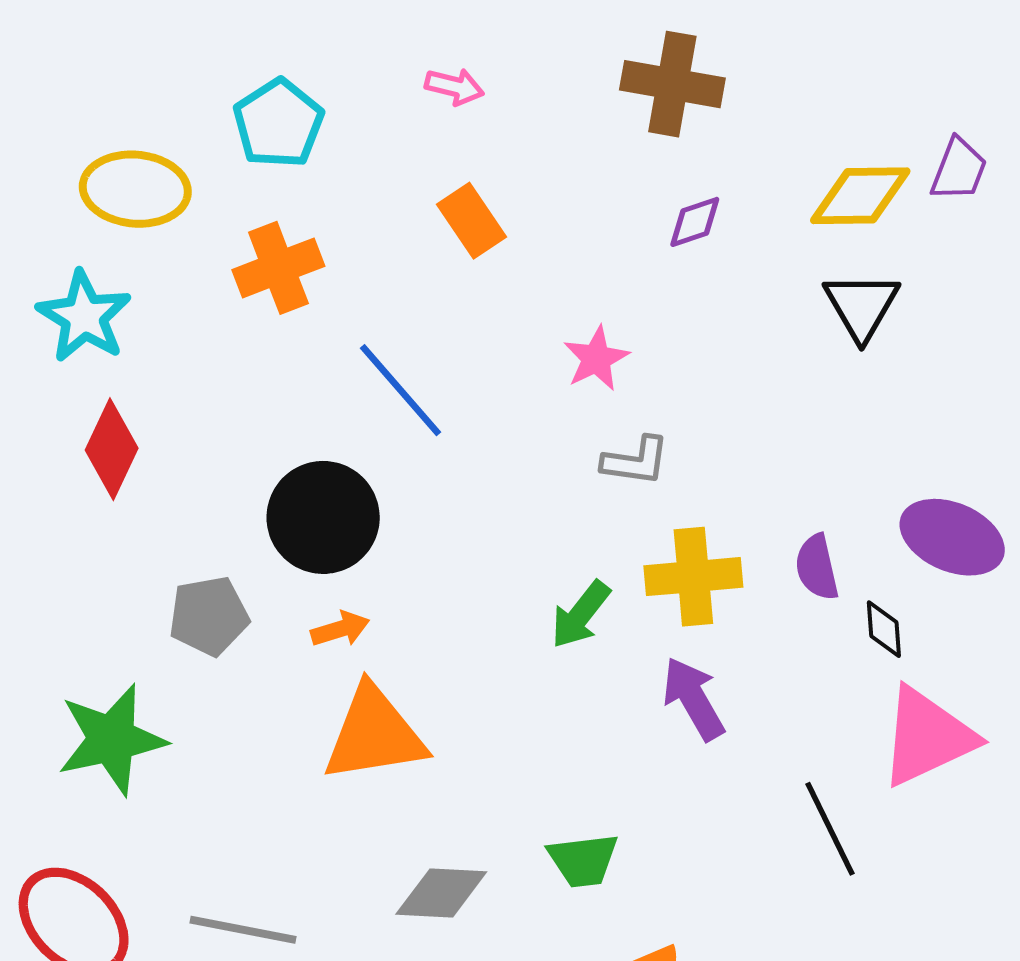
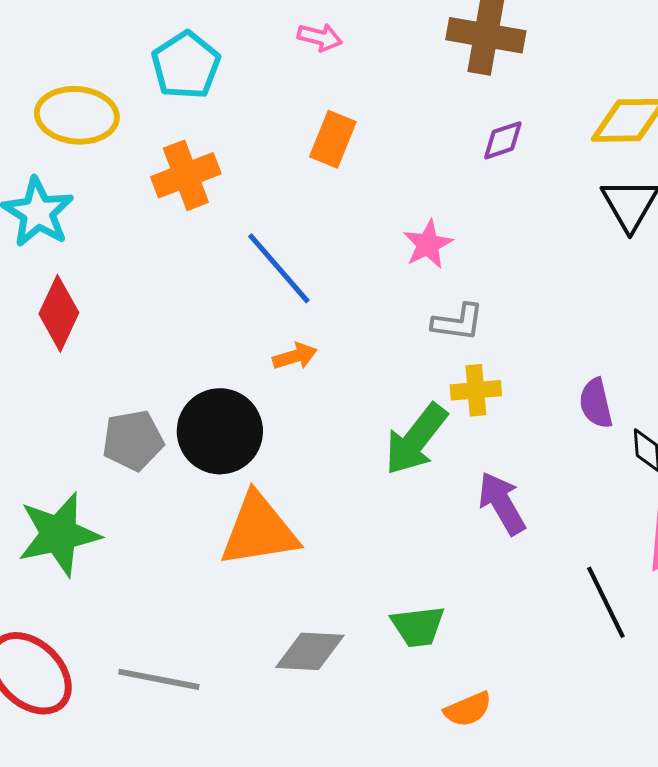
orange rectangle: (471, 221) -> (333, 139), turned 56
black circle: (323, 517) -> (220, 431), moved
yellow cross: (693, 577) -> (476, 390), moved, size x0.7
green arrow: (580, 615) -> (416, 439), size x1.4
orange arrow: (340, 629) -> (295, 356), moved

